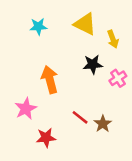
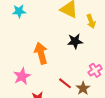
cyan star: (38, 27) -> (19, 11), moved
pink cross: (118, 78) -> (95, 70), moved

